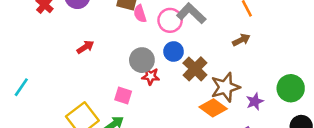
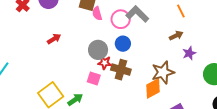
brown cross: (195, 69) -> (121, 70), moved, turned -30
pink square: (123, 96) -> (94, 79), moved
purple star: (255, 102) -> (189, 53), moved
orange diamond: (213, 108) -> (153, 88), turned -65

